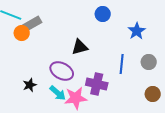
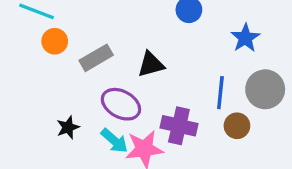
gray rectangle: (32, 24) -> (96, 58), moved
gray circle: (149, 62) -> (265, 89), size x1.5
brown circle: (153, 94) -> (237, 126), moved

